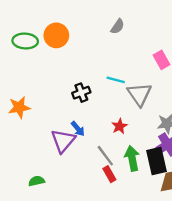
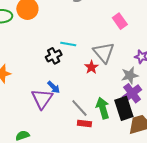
cyan line: (116, 80) -> (68, 44), moved
red star: (120, 126) -> (91, 67), moved
red rectangle: (109, 174) -> (84, 124), turned -48

